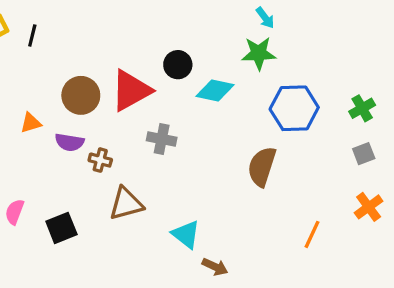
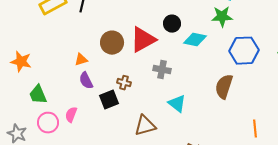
purple semicircle: (70, 142) -> (86, 81), moved, turned 54
brown triangle: (126, 204) -> (145, 126), moved
black square: (61, 228) -> (109, 100), moved
cyan triangle: (186, 234) -> (177, 104), moved
orange line: (312, 234) -> (255, 129), turned -30

